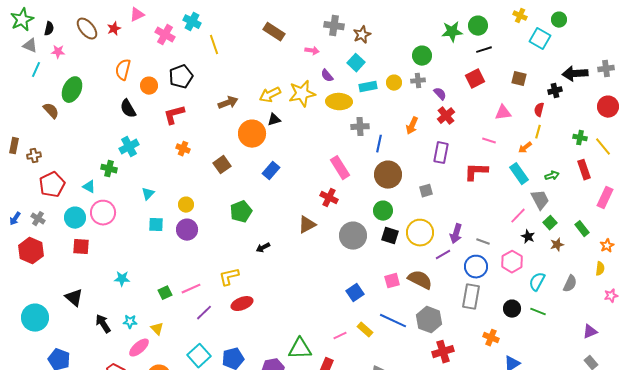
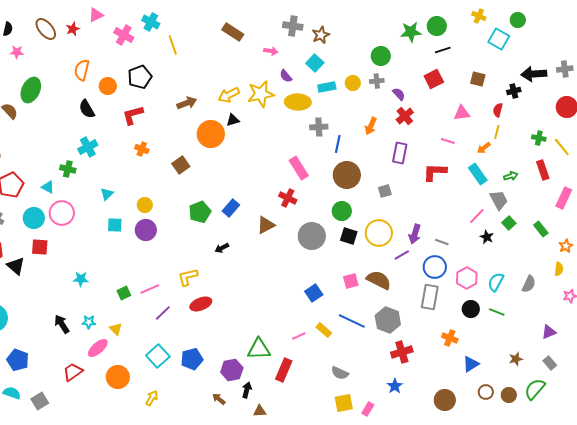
blue rectangle: (271, 171) -> (231, 208), moved
brown star: (557, 245) -> (516, 359), moved
pink hexagon: (512, 262) -> (467, 278), moved
black triangle: (74, 298) -> (16, 266), moved

